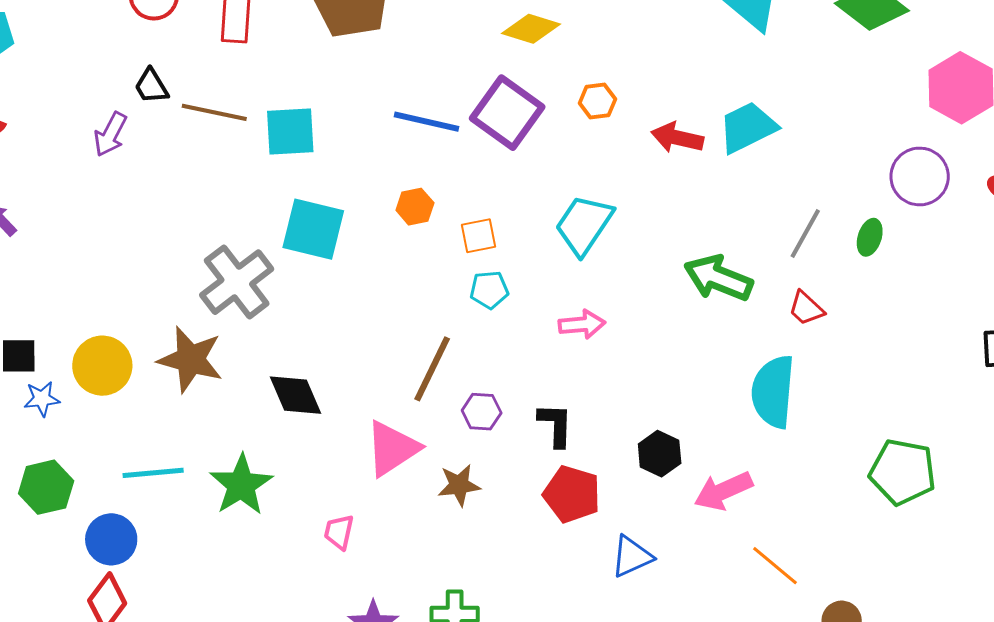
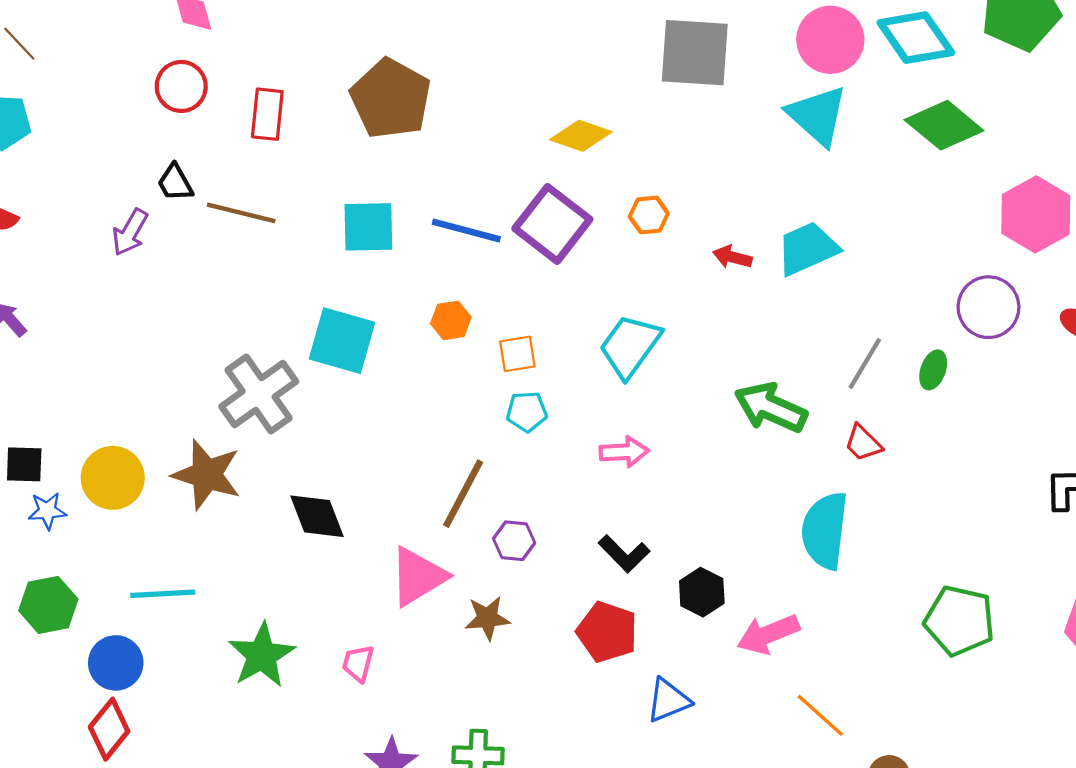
cyan square: (290, 132) -> (368, 227), moved
red arrow: (677, 138) -> (732, 257), size x0.7
black L-shape: (556, 425) -> (624, 554), moved, turned 132
green star: (241, 485) -> (262, 655), moved

